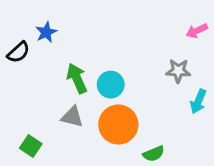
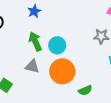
blue star: (46, 32) -> (34, 11), moved

